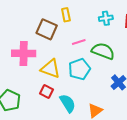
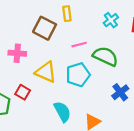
cyan cross: (106, 18) -> (111, 20), turned -32
pink cross: (24, 53) -> (17, 53), size x0.7
red square: (47, 91) -> (23, 92), moved

